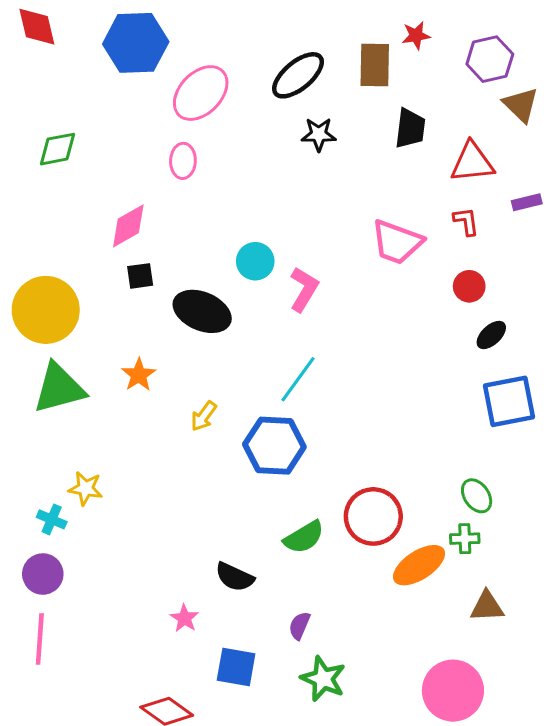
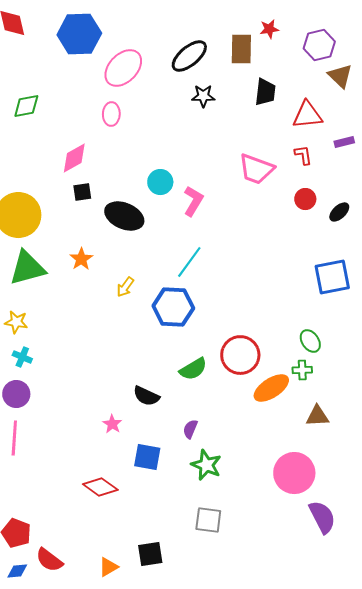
black ellipse: (491, 335) -> (339, 212), moved
yellow star: (86, 488) -> (16, 322), moved

